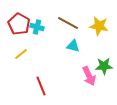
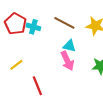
yellow line: (21, 54) -> (16, 65), moved
pink arrow: (89, 76) -> (67, 61), moved

